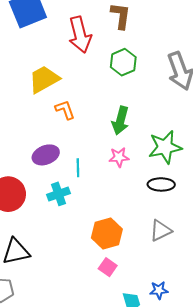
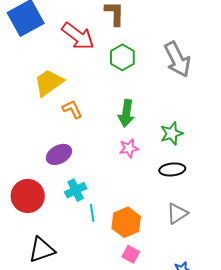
red arrow: (80, 35) -> (78, 36), turned -32
green star: (165, 147) -> (172, 133), size x0.7
cyan line: (78, 168) -> (92, 213), moved

